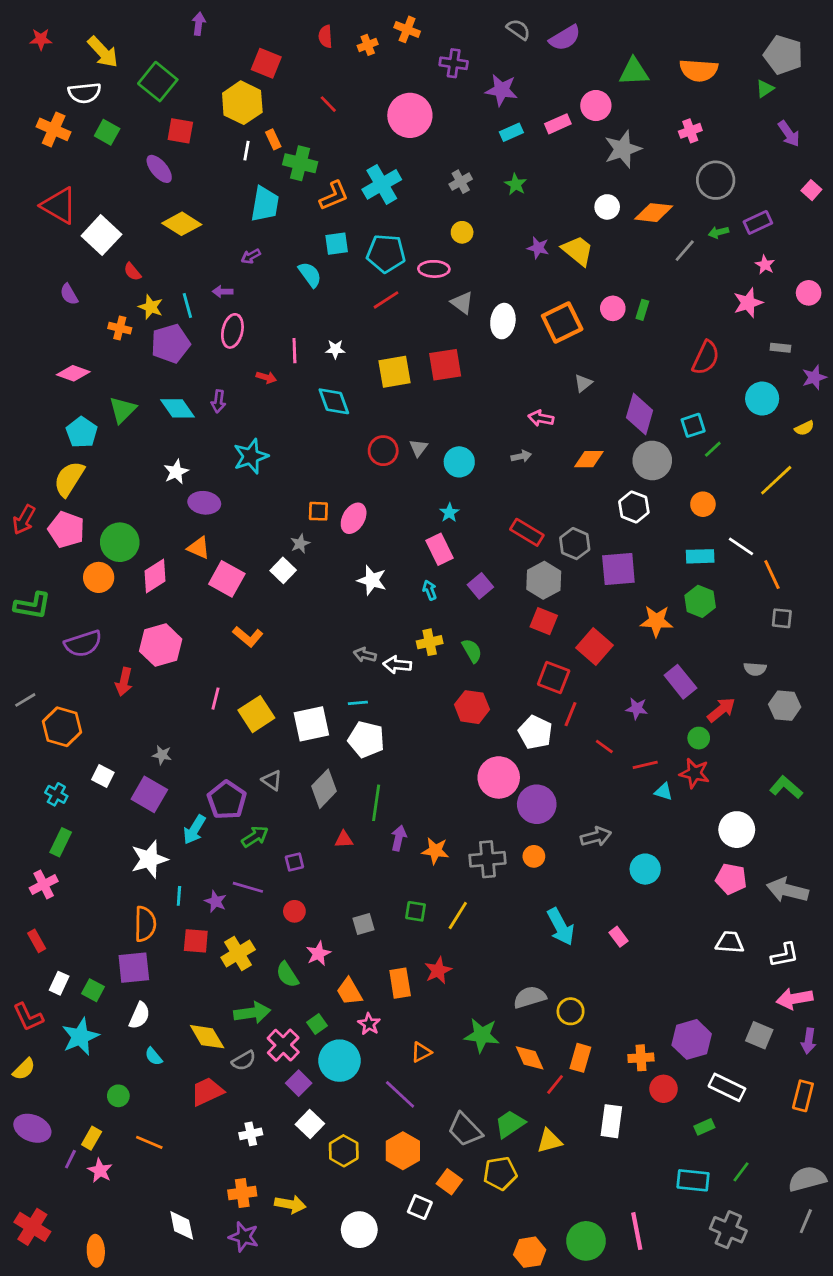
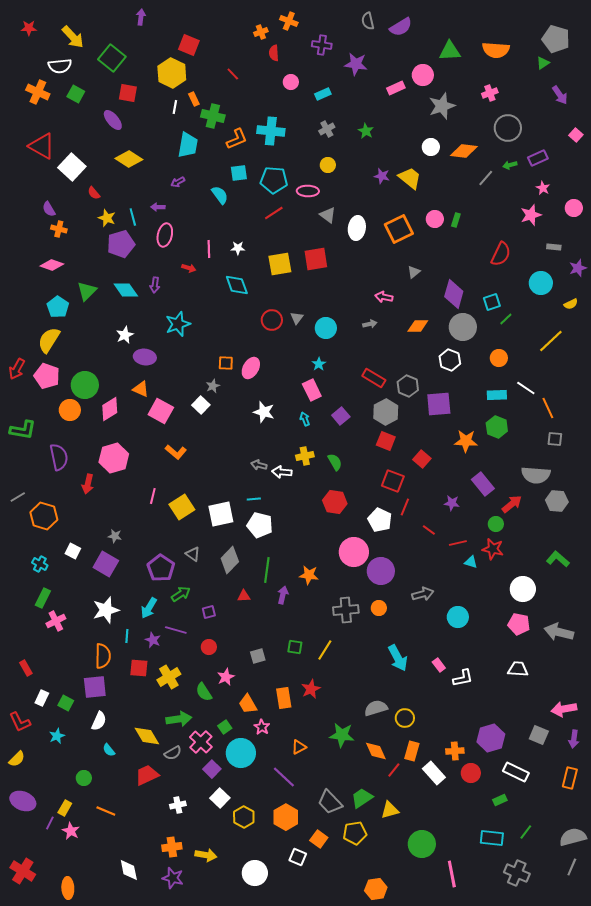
gray semicircle: (518, 29) -> (368, 21), turned -138
red semicircle: (325, 36) -> (274, 53), moved
pink circle: (410, 115) -> (291, 82), size x0.5
cyan rectangle: (511, 132) -> (323, 94), moved
cyan cross: (382, 184) -> (271, 131), turned 36
orange cross: (120, 328) -> (59, 229), moved
purple semicircle: (83, 644) -> (59, 457), turned -84
red square: (594, 646) -> (422, 459), size x0.7
gray semicircle: (755, 669) -> (536, 475), size x1.8
cyan arrow: (194, 830) -> (149, 608), moved
orange star: (435, 851) -> (309, 575), moved
pink cross: (44, 885) -> (56, 621), moved
white L-shape: (785, 955) -> (463, 678), moved
cyan star: (80, 1037) -> (57, 736), size x0.6
white rectangle: (611, 1121) -> (434, 773), moved, turned -50
green circle: (586, 1241) -> (422, 844), moved

